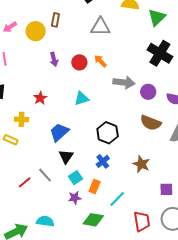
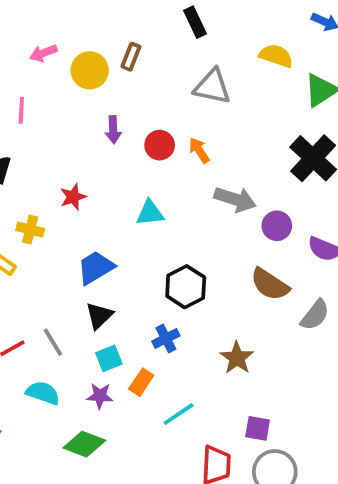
purple square: (166, 189) -> (258, 428), moved
green diamond: (93, 220) -> (84, 444), moved
cyan semicircle: (45, 221) -> (43, 393), moved

